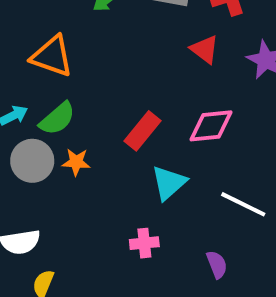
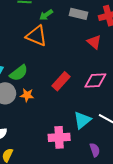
orange triangle: (52, 56) -> (36, 36), moved
cyan triangle: (169, 183) -> (82, 120), moved
pink cross: (144, 243) -> (59, 137), size x1.5

